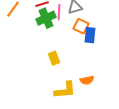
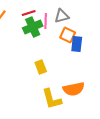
orange semicircle: (87, 80) -> (74, 89), size x1.5
yellow L-shape: (65, 90) -> (52, 99), turned 80

